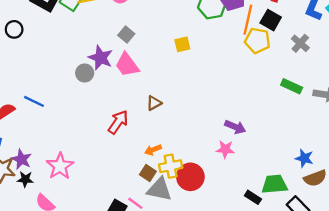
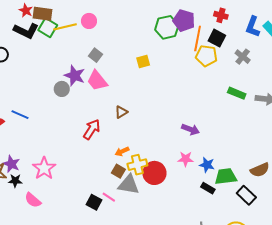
pink star: (225, 149) -> (186, 159), moved
blue star: (304, 158) -> (207, 165), moved

